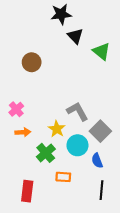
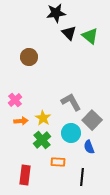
green triangle: (102, 51) -> (90, 36), moved
yellow star: (57, 129) -> (43, 118), moved
black line: (102, 190) -> (82, 177), moved

